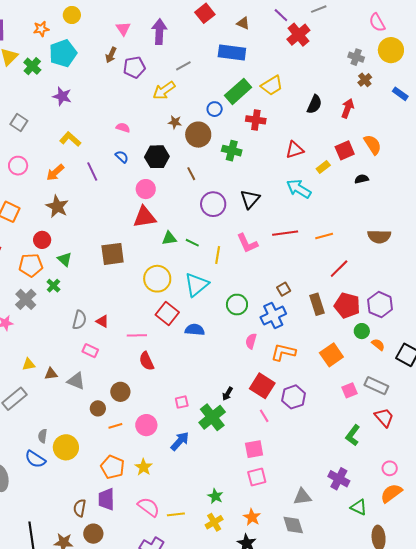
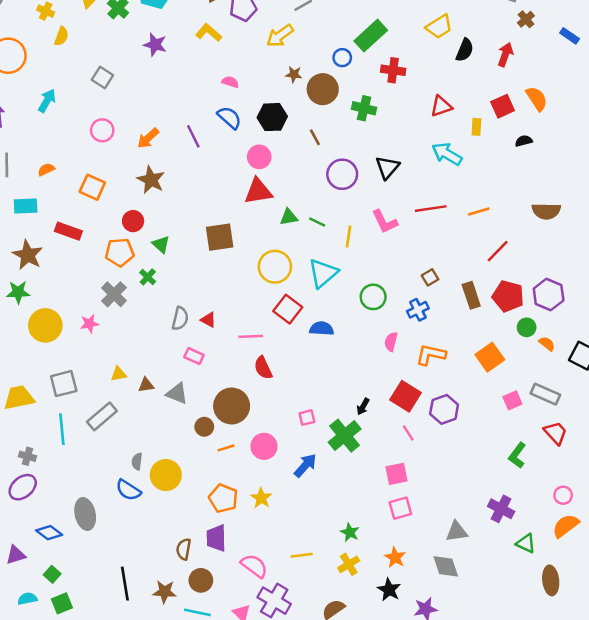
yellow trapezoid: (272, 85) -> (439, 27), moved
yellow L-shape: (70, 139) -> (209, 33), moved
blue semicircle: (122, 157) -> (229, 118), size x1.5
yellow rectangle: (323, 167) -> (476, 127), turned -48
blue cross: (273, 315) -> (418, 310), size x0.7
brown circle: (120, 392) -> (232, 406), size x1.5
pink semicircle: (149, 507) -> (254, 566), moved

